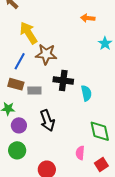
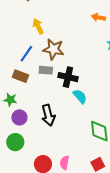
yellow arrow: (29, 33) -> (38, 26), size x0.7
gray rectangle: (34, 90) -> (46, 70), moved
cyan semicircle: (86, 93) -> (80, 96), moved, turned -35
pink semicircle: (80, 153) -> (65, 163), moved

